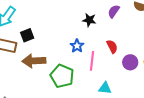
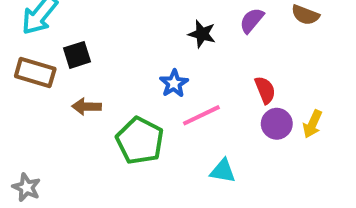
red semicircle: (112, 46) -> (265, 90), moved
brown arrow: (34, 61) -> (87, 107), size x0.6
pink line: (92, 61) -> (201, 115), turned 54

